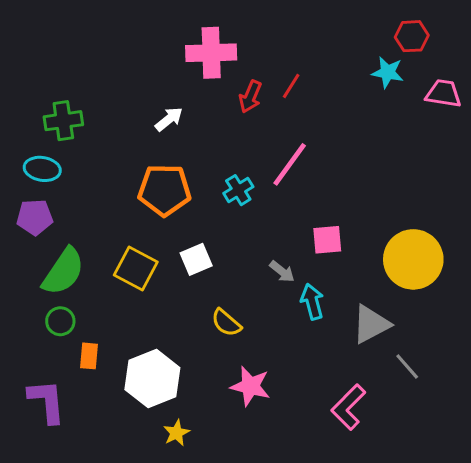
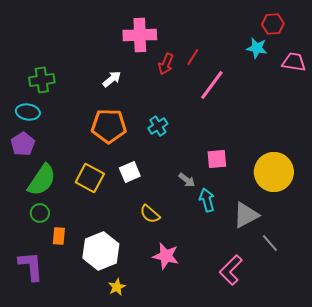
pink line: (290, 164) -> (212, 85), moved
purple pentagon: (35, 217) -> (23, 144), turned -30

